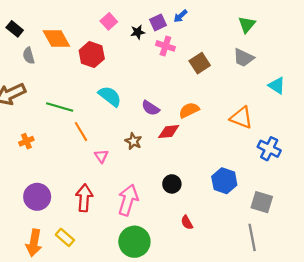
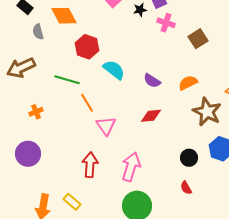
red hexagon: (92, 55) -> (87, 47), moved
red diamond: (169, 132) -> (151, 116), moved
brown star: (133, 141) -> (207, 112), moved, size x1.8
pink triangle: (101, 156) -> (106, 126), size x1.5
black circle: (172, 184) -> (189, 158), moved
purple circle: (37, 197) -> (28, 154), moved

